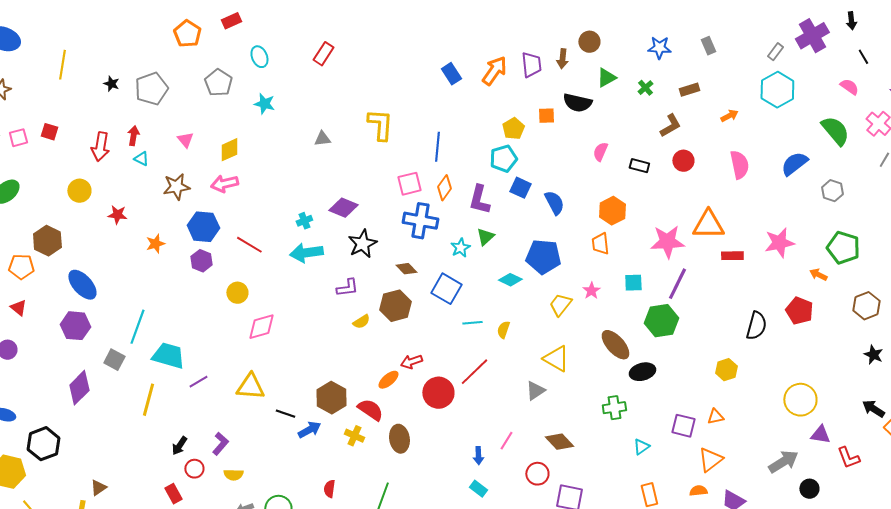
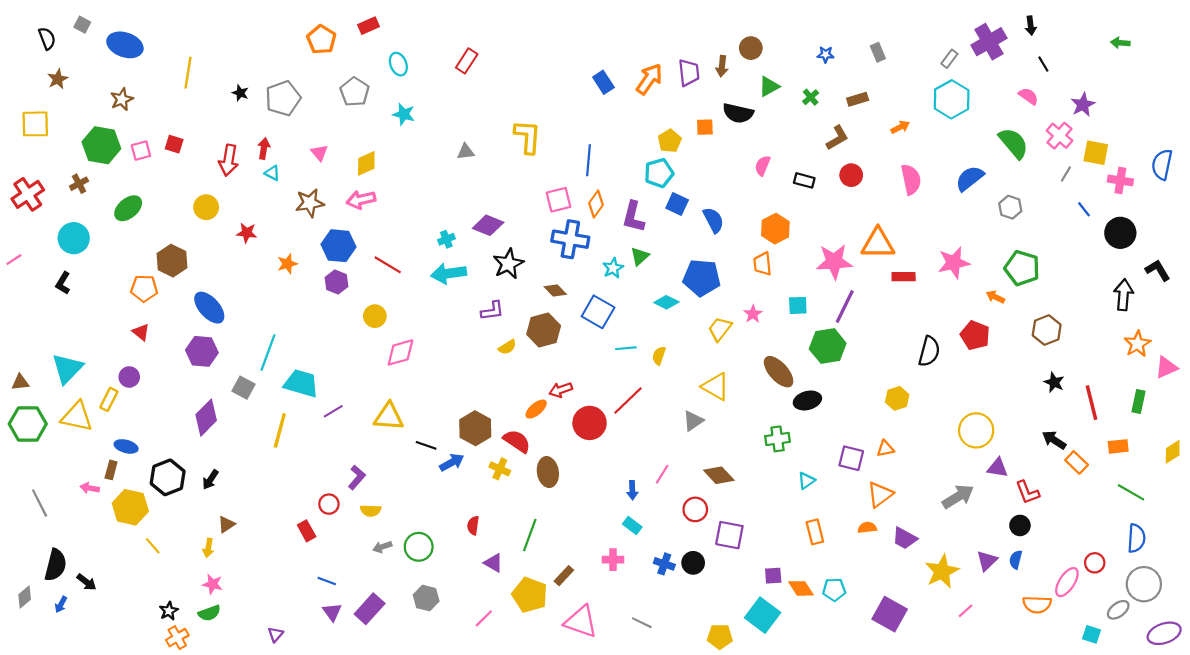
blue star: (659, 48) -> (826, 54), size x0.7
black arrow: (179, 446) -> (210, 480), moved
black circle: (809, 489) -> (1020, 525), moved

